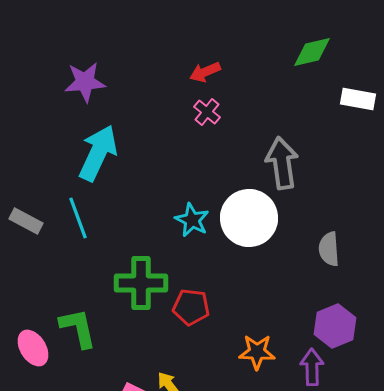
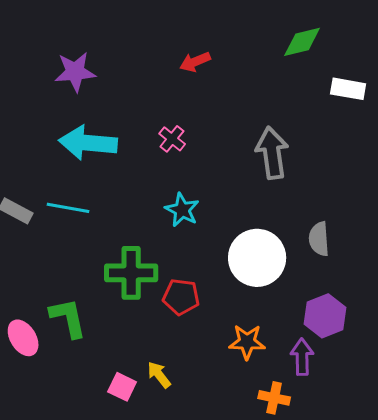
pink cross: (207, 112) -> (172, 139), moved
cyan arrow: (98, 153) -> (88, 143), turned -110
cyan line: (78, 218) -> (68, 208), turned -60
white circle: (249, 218) -> (257, 258), moved

